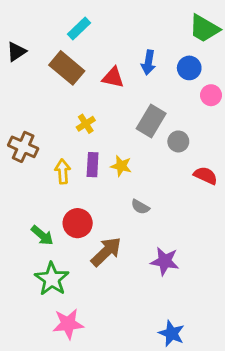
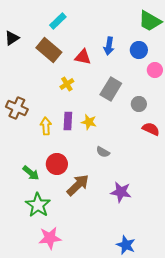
yellow cross: (86, 124) -> (67, 84), moved
gray circle: (178, 141) -> (139, 104), moved

